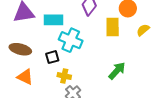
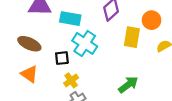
yellow cross: (64, 76) -> (71, 80), turned 32

